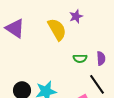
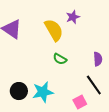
green semicircle: (80, 58) -> (60, 59), moved, turned 32

